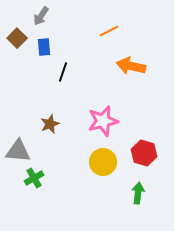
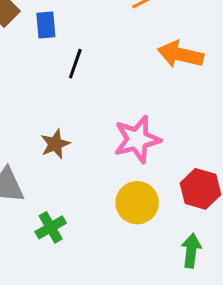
green cross: (34, 178) -> (51, 227), moved

